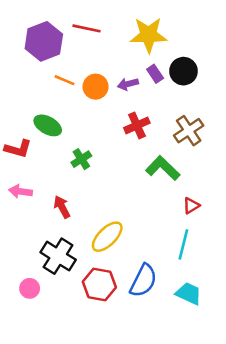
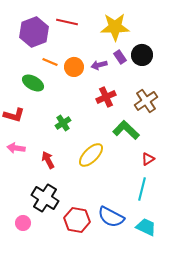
green ellipse: (48, 125) -> (33, 83), moved
yellow ellipse: (107, 237) -> (91, 155), moved
blue semicircle: (143, 281) -> (111, 217), turned 92

